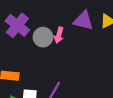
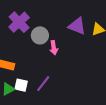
pink arrow: (59, 35) -> (54, 48), moved, turned -32

